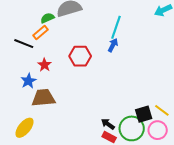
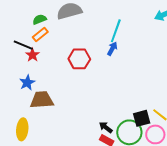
green semicircle: (47, 18) -> (40, 19), moved
red star: (44, 65) -> (33, 55), moved
yellow ellipse: (24, 128) -> (22, 129), turned -35

